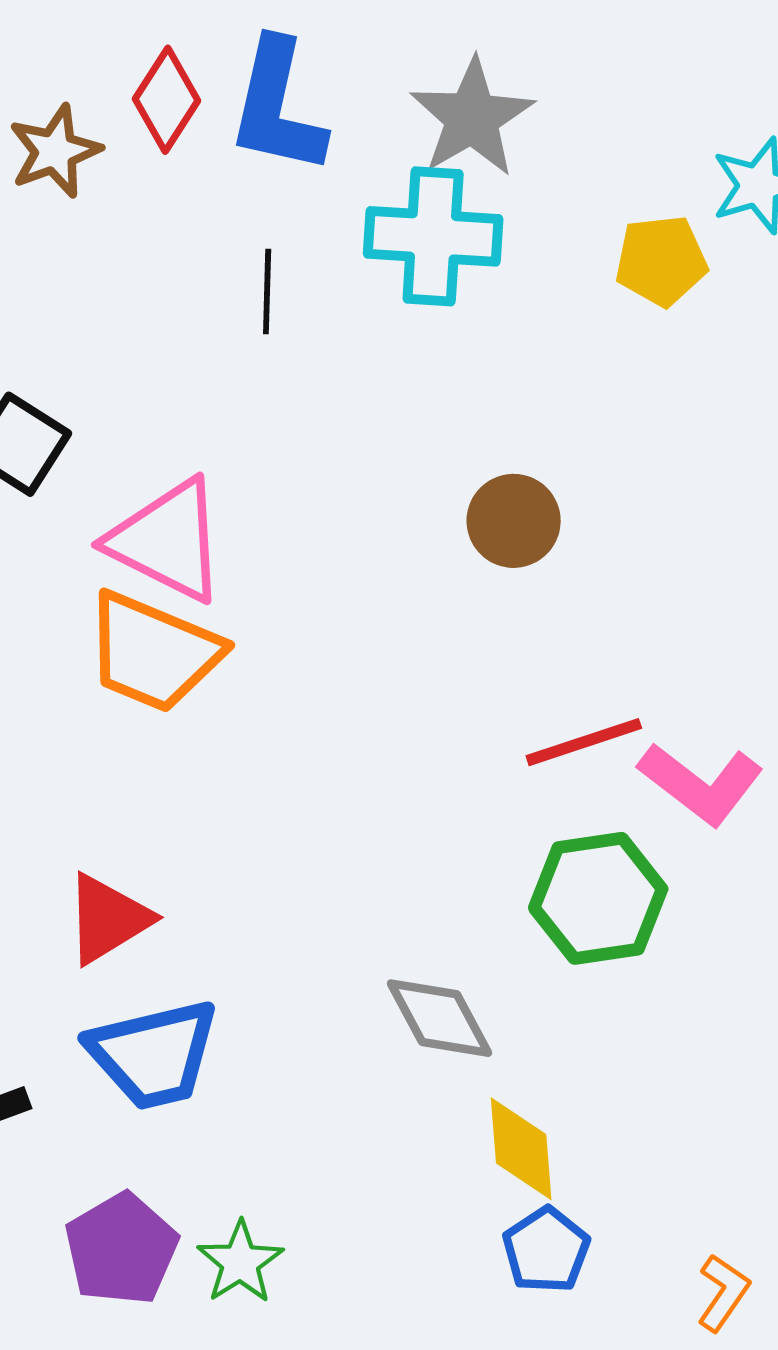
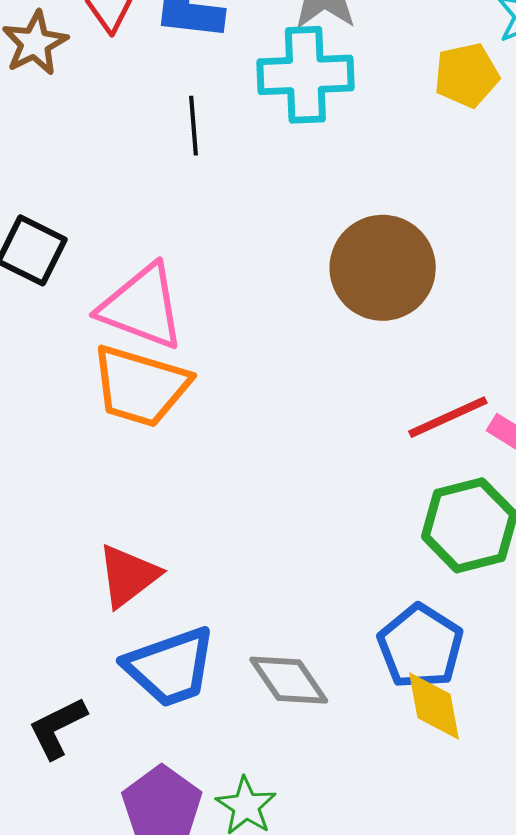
brown circle: (514, 521) -> (383, 268), size x1.6
gray diamond: (440, 1018) -> (289, 680), moved
blue pentagon: (546, 1250) -> (420, 647), moved, size x1.4

